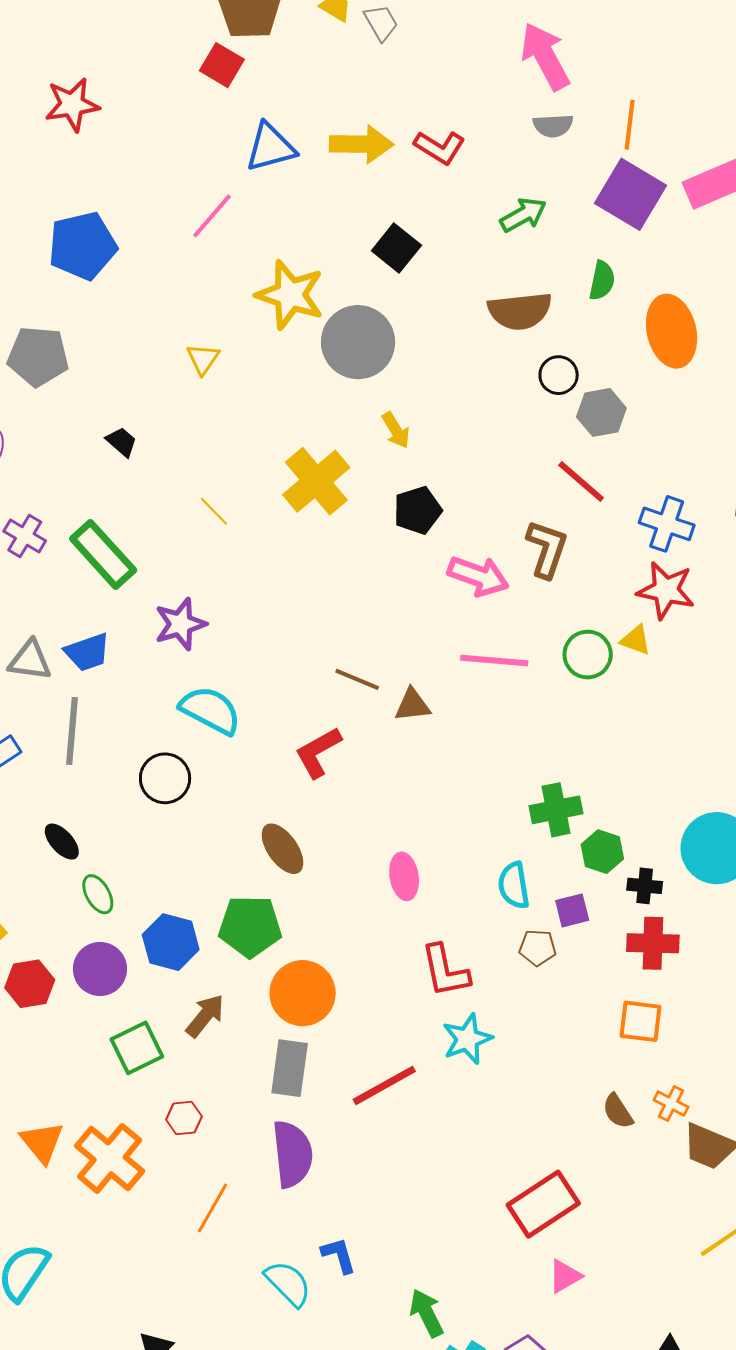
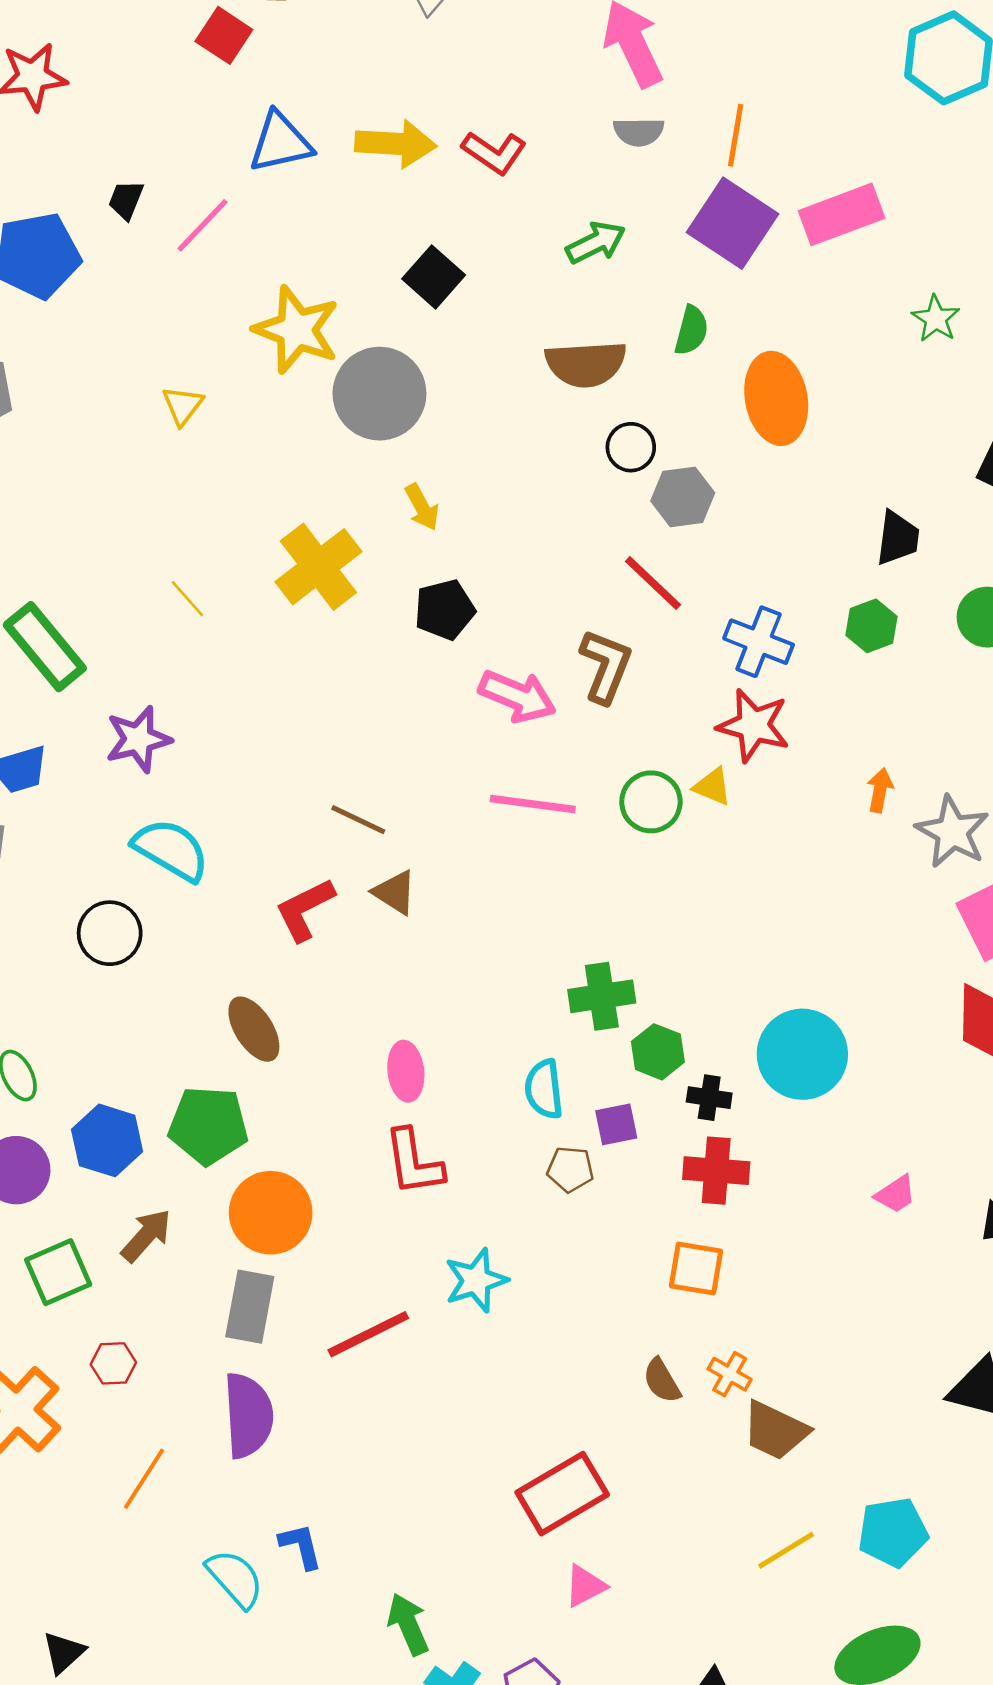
black trapezoid: (122, 442) -> (126, 200), moved, turned -112
brown triangle: (412, 705) -> (395, 892), moved, turned 36
red L-shape: (445, 971) -> (414, 1162), moved

